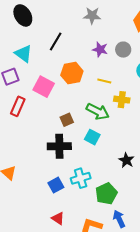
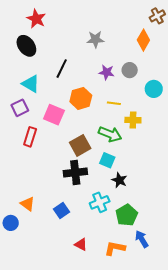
brown square: (67, 120) -> (80, 145), size x1.5
black star: (126, 160) -> (119, 180), moved
blue square: (56, 185) -> (62, 211), moved

